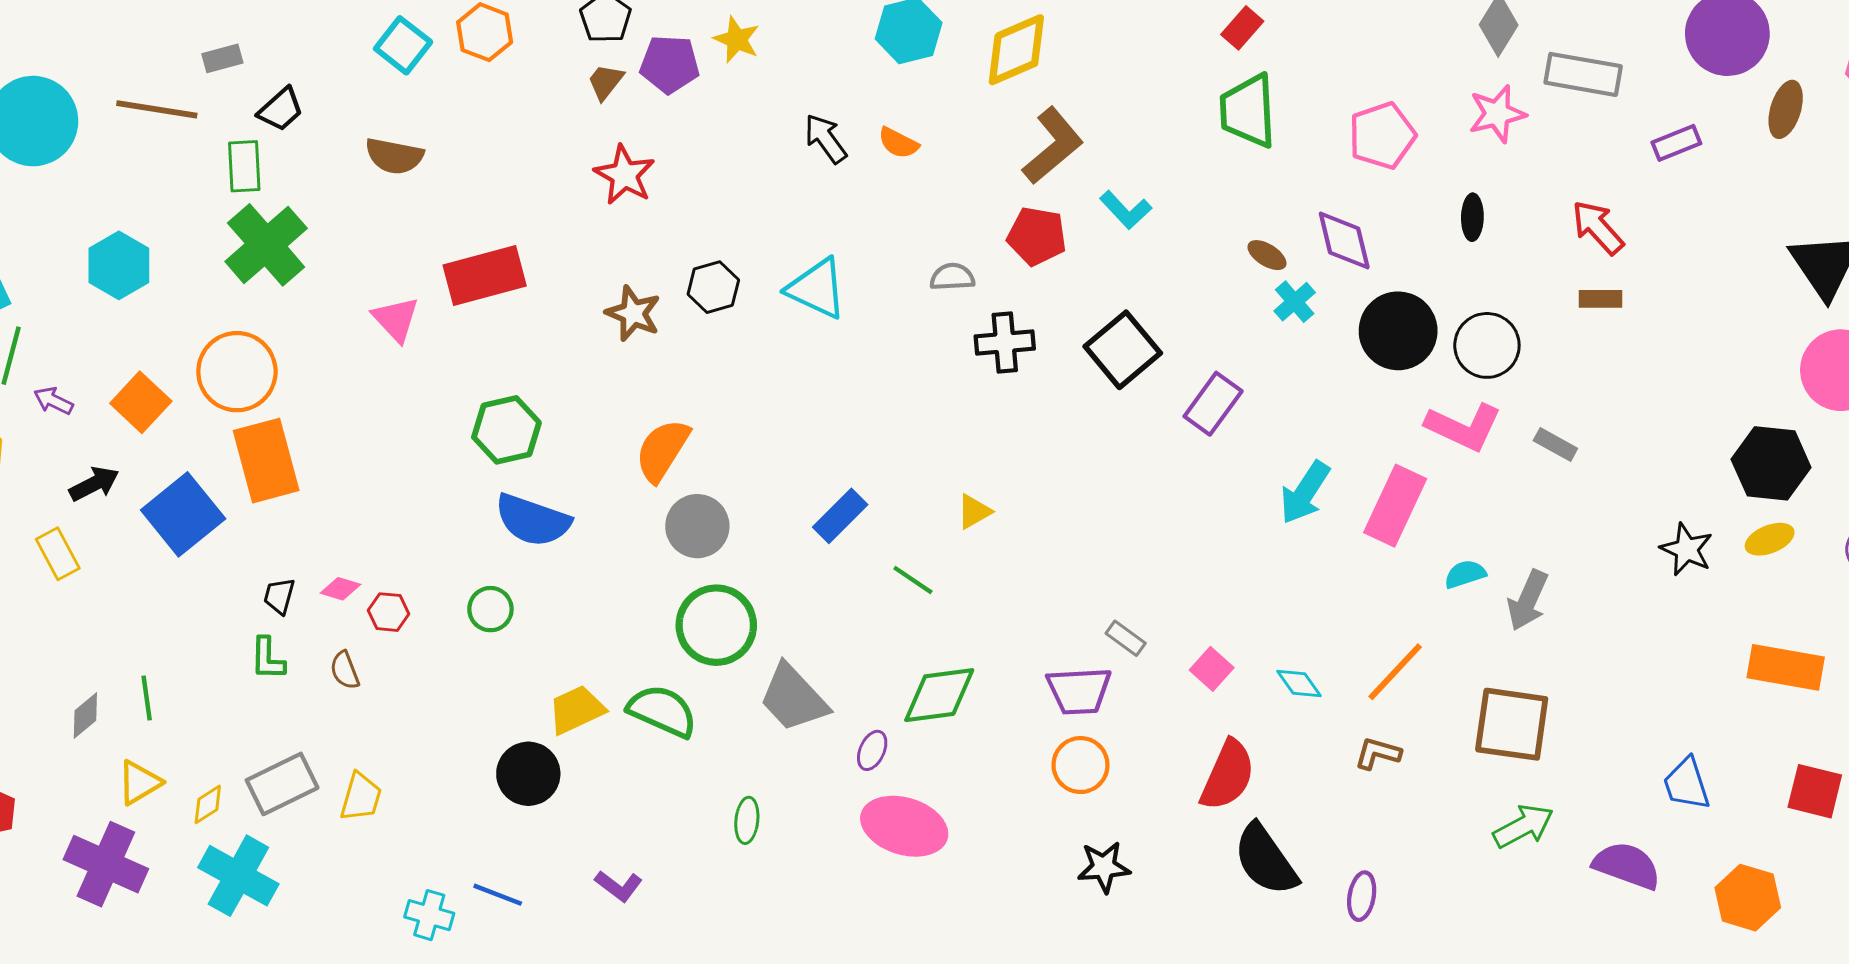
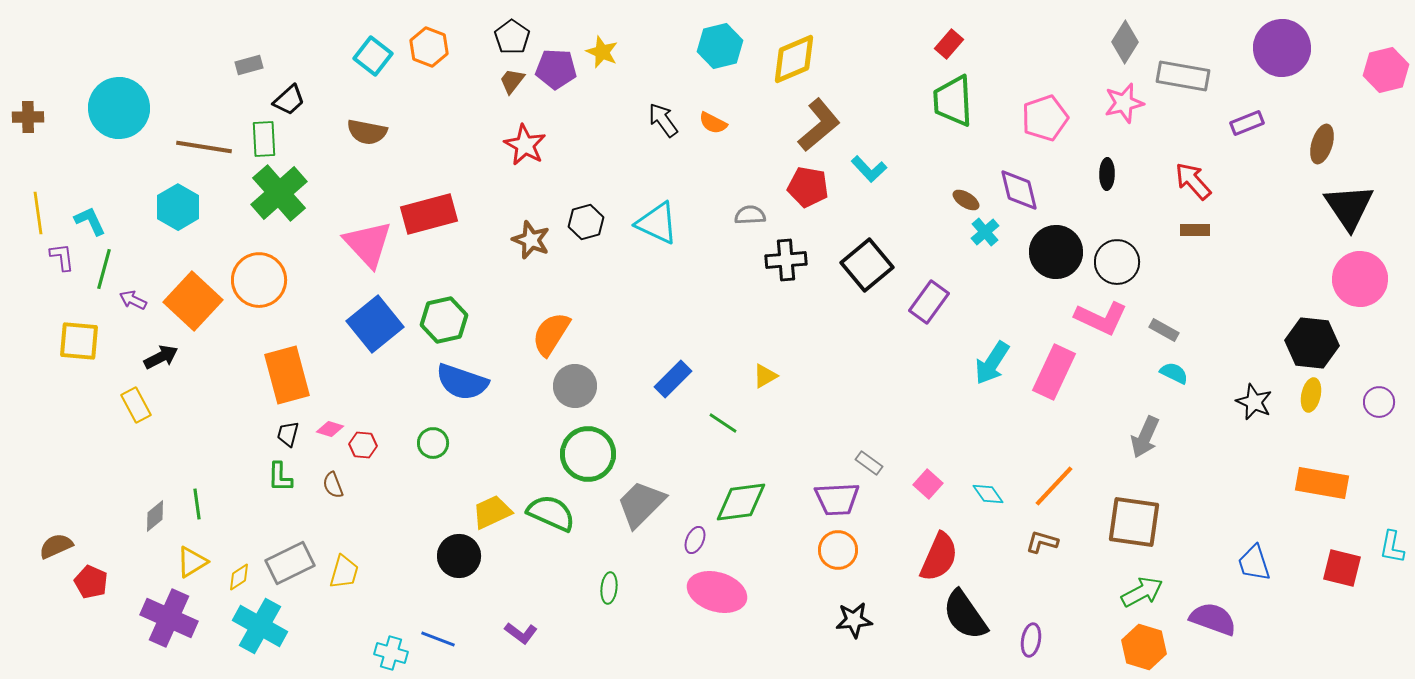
brown line: (157, 109) -> (204, 147), moved
brown ellipse: (1786, 109) -> (1322, 144), moved
pink triangle: (396, 319) -> (368, 244), size x1.5
orange square: (141, 402) -> (193, 301), size x1.4
orange rectangle: (266, 461) -> (287, 375), moved
blue square: (183, 514) -> (375, 324), moved
yellow ellipse: (1770, 539) -> (1311, 395), turned -56
cyan semicircle: (1465, 574) -> (1174, 373), moved, turned 44
gray trapezoid: (793, 698) -> (641, 504), turned 88
orange hexagon: (1748, 898) -> (1144, 647), moved

